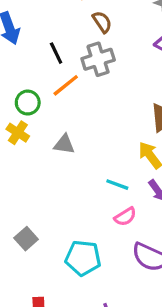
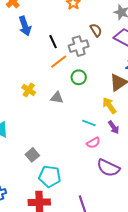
brown semicircle: (102, 22) -> (96, 30), moved
green circle: (28, 103) -> (79, 77), moved
cyan pentagon: (83, 258) -> (50, 176), moved

